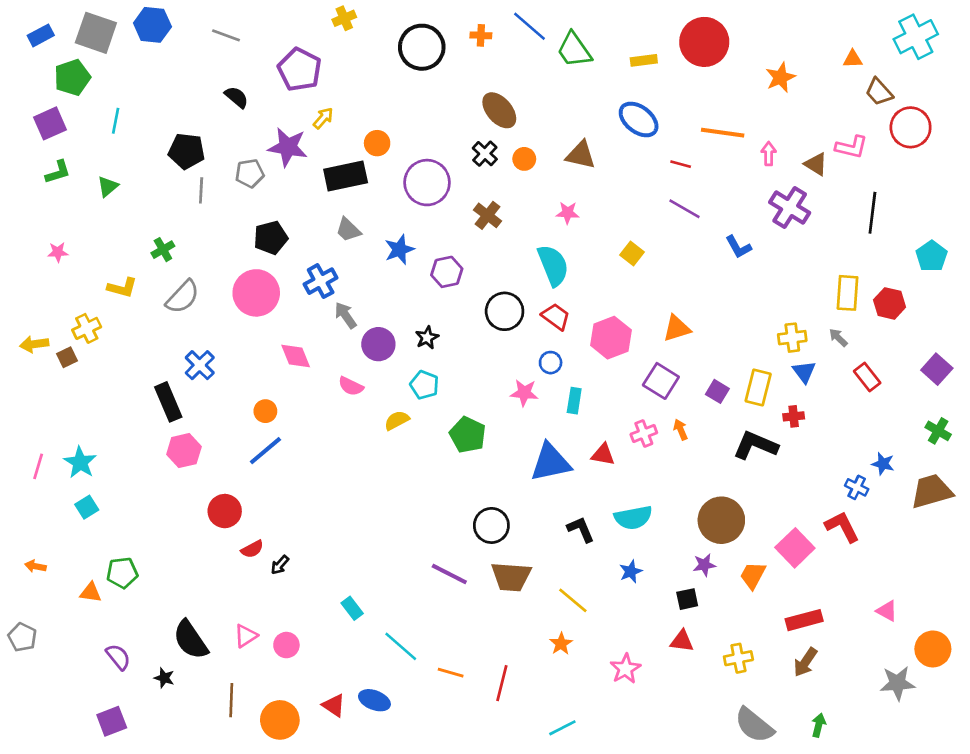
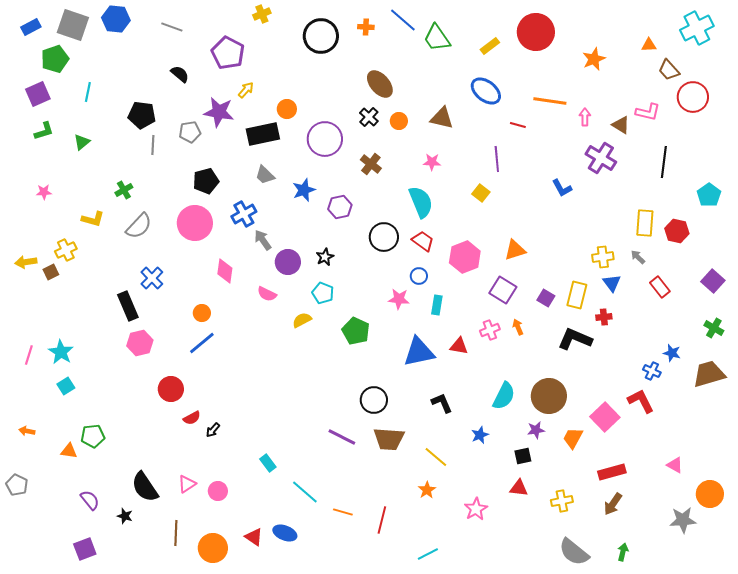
yellow rectangle: (644, 60) -> (490, 46), turned -30
purple line: (685, 209) -> (497, 159), moved, turned 55
pink diamond: (296, 356) -> (225, 271), turned 30
cyan semicircle: (633, 518) -> (504, 396), moved, turned -52

